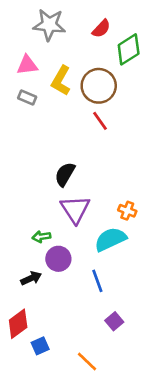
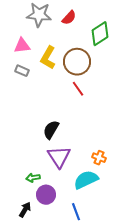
red semicircle: (101, 29) -> (69, 18), moved
black arrow: (31, 278) -> (25, 210), turned -35

